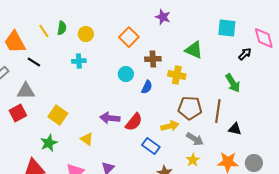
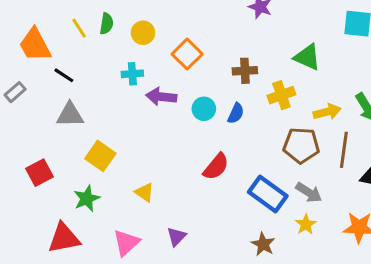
orange square: (129, 37) -> (187, 54), moved
cyan circle: (126, 74) -> (204, 109), moved
yellow cross: (177, 75) -> (281, 95), turned -30
gray triangle: (26, 91) -> (70, 115), moved
red square: (18, 113) -> (40, 173), moved
purple arrow: (110, 118) -> (161, 97), moved
yellow arrow: (170, 126) -> (327, 112), moved
blue rectangle: (151, 146) -> (268, 194), moved, size x1.4

